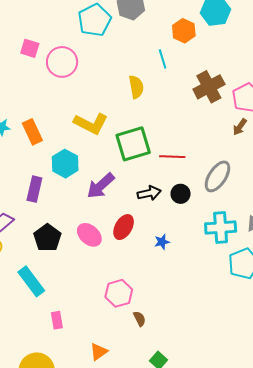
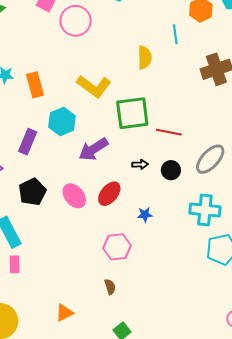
black arrow: (149, 193) -> (140, 164), size x0.7
pink hexagon: (119, 293) -> (117, 247), moved
pink rectangle: (57, 320) -> (15, 264), moved

